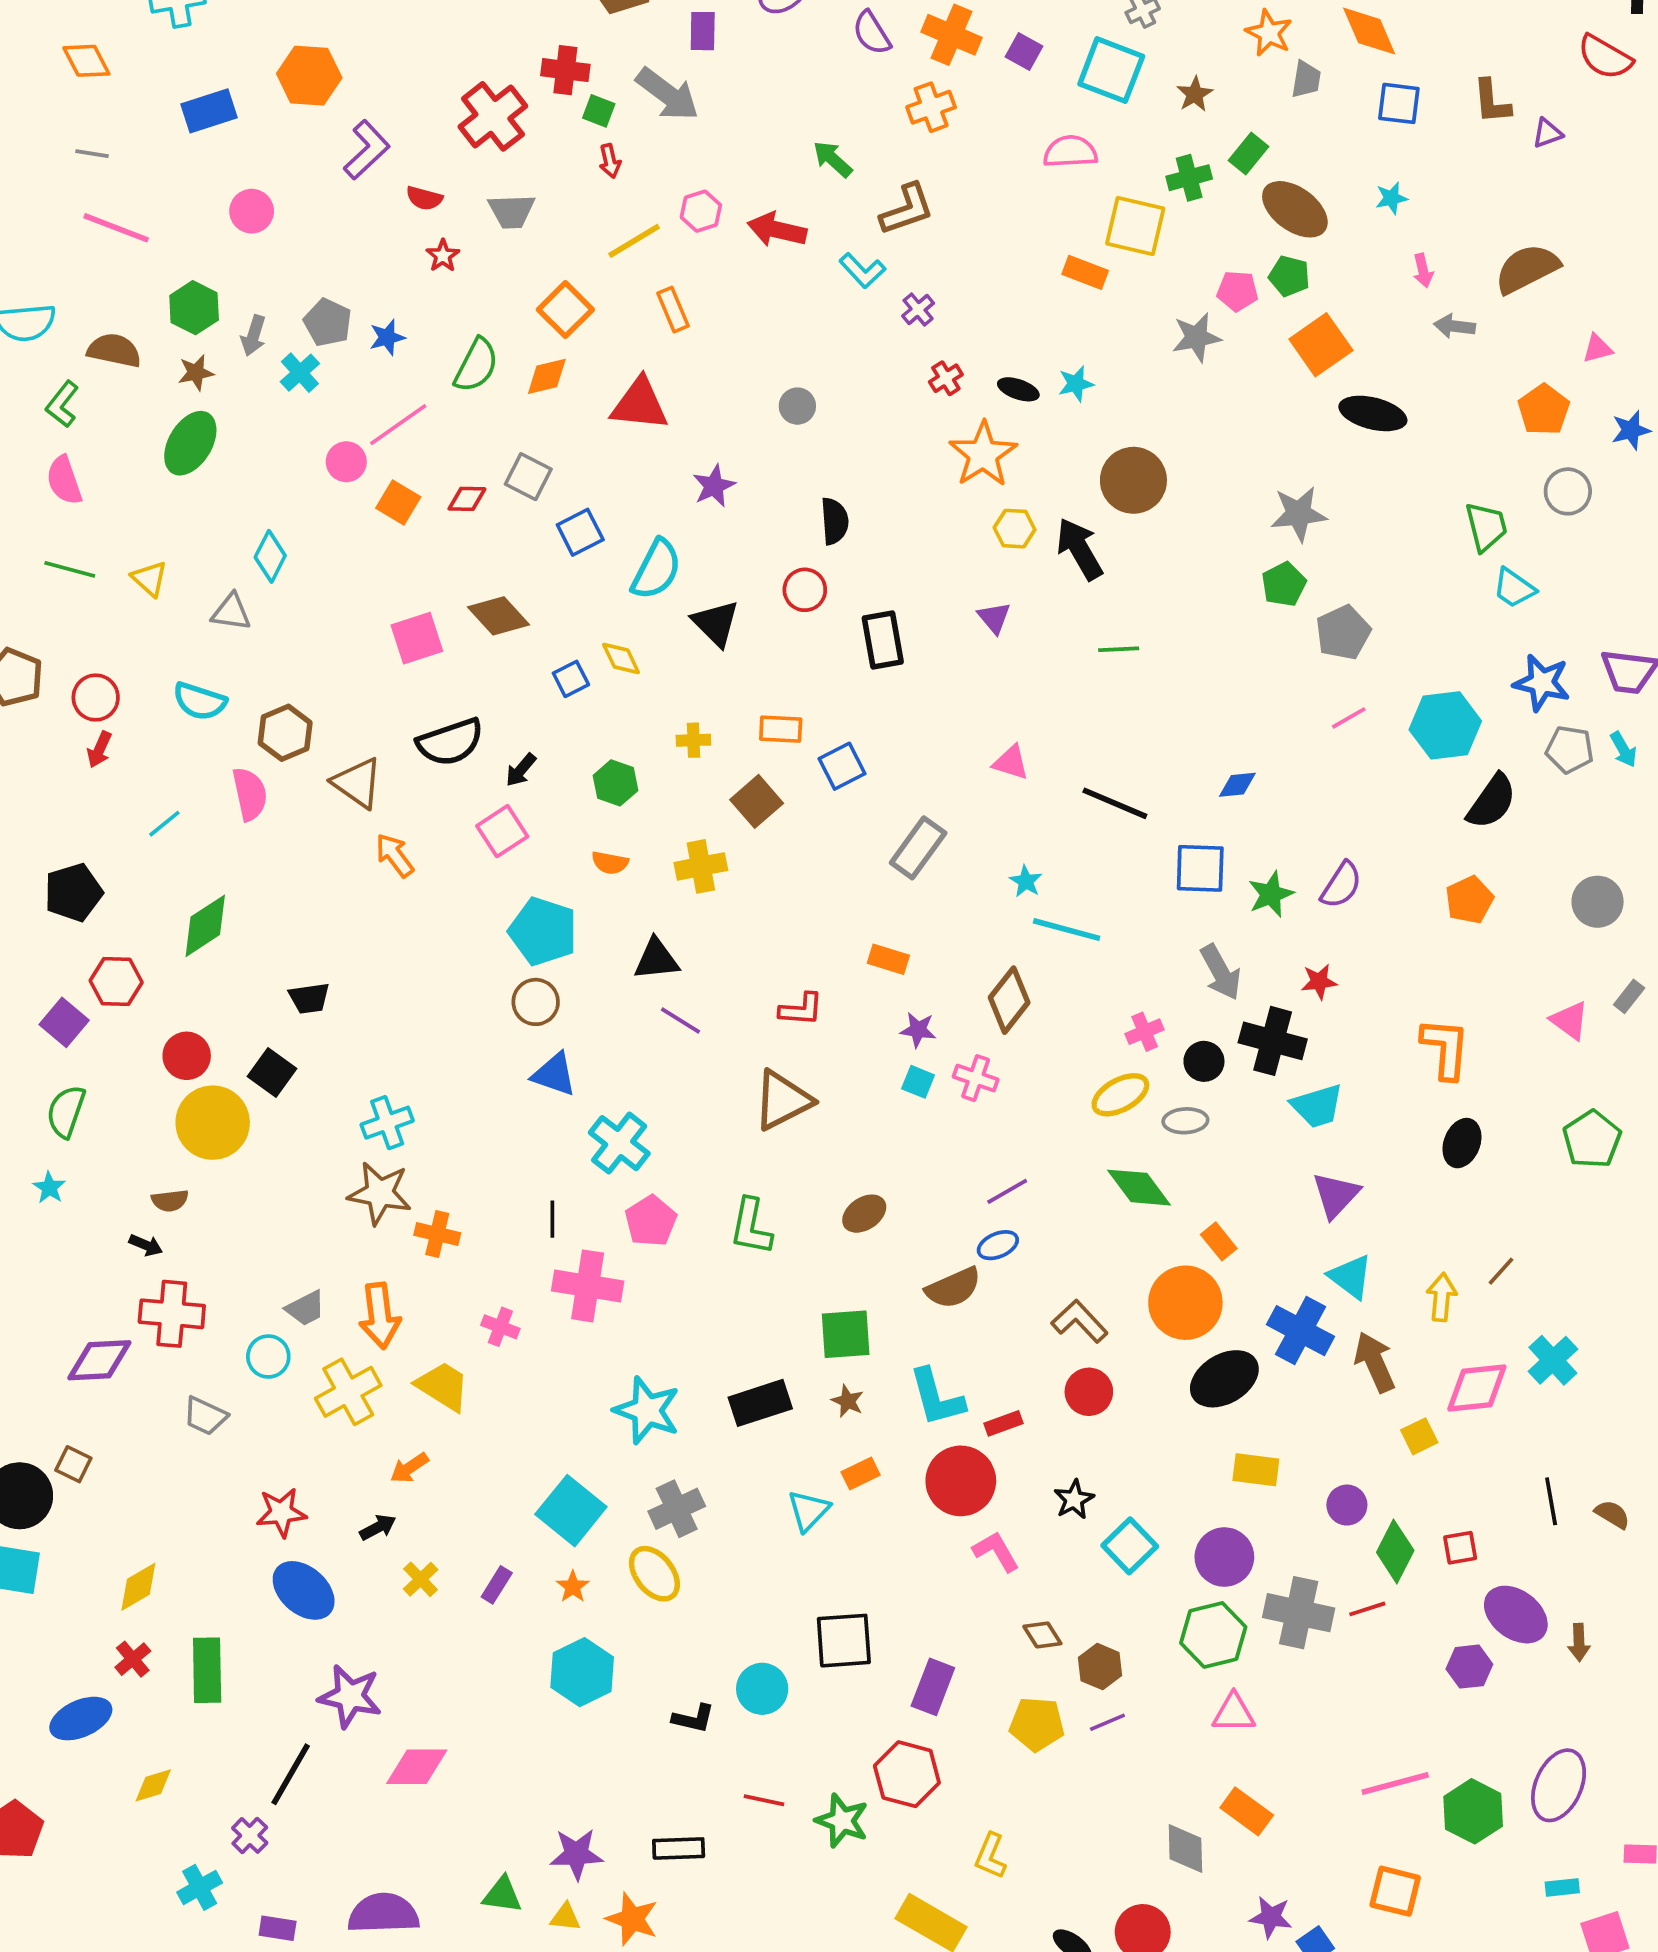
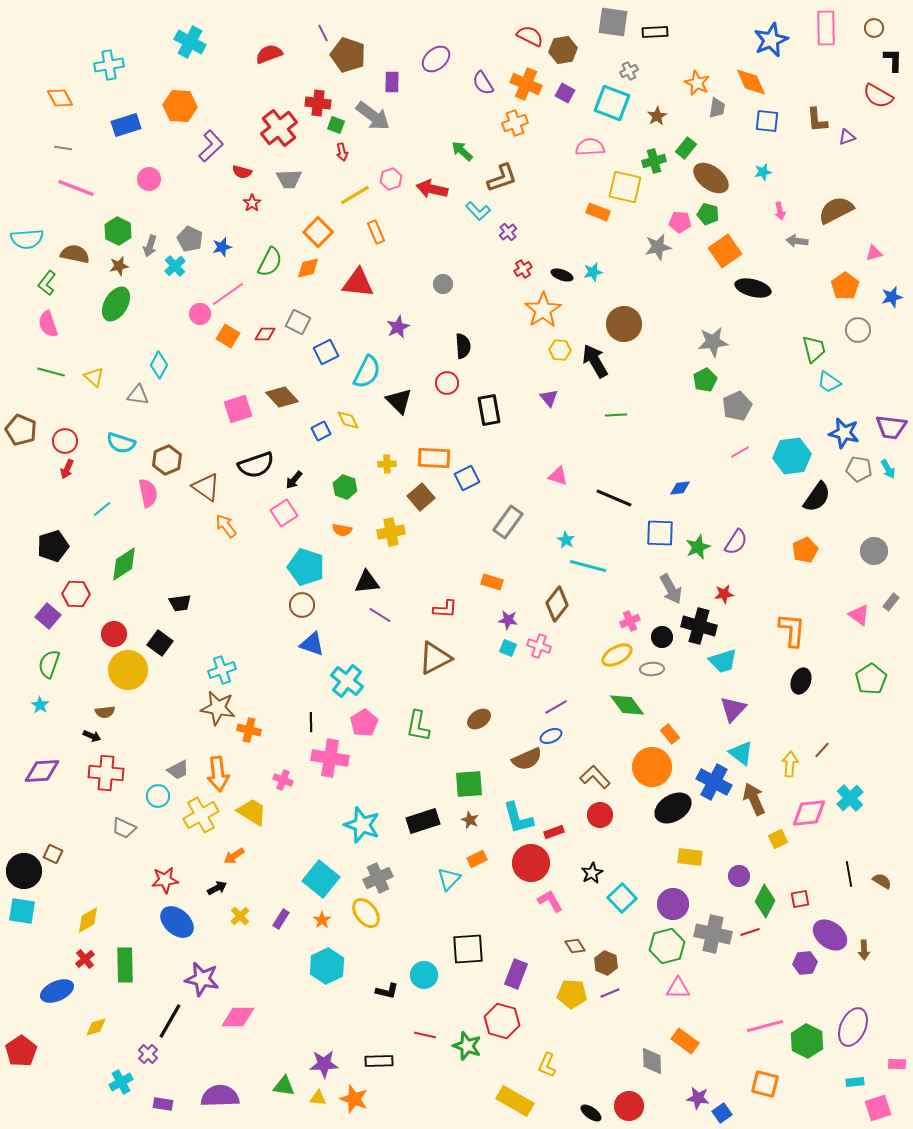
orange rectangle: (781, 729) -> (434, 458), size x1.4
purple diamond: (99, 1360) -> (42, 771), moved

